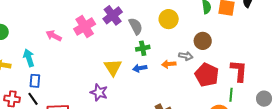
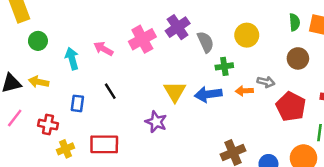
brown circle: (203, 41) -> (298, 58), moved
green cross: (143, 48) -> (224, 66), moved
cyan arrow: (29, 58) -> (72, 59), moved
blue arrow: (140, 68) -> (208, 94), size x1.5
black line: (33, 99) -> (110, 91), moved

